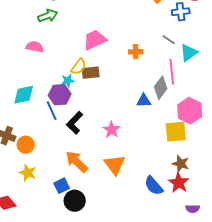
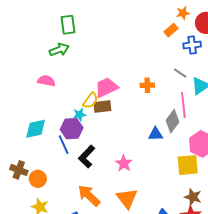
pink trapezoid: (95, 40) -> (106, 87), moved

